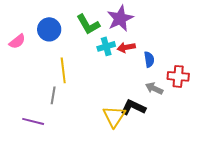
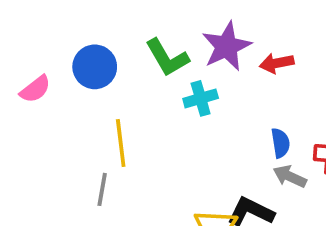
red arrow: (126, 47) -> (277, 63), moved
blue semicircle: (149, 59) -> (280, 143), moved

